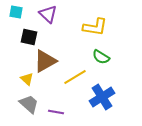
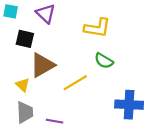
blue cross: (102, 97) -> (129, 105), moved, turned 35
gray trapezoid: (29, 104) -> (25, 112), turned 45

